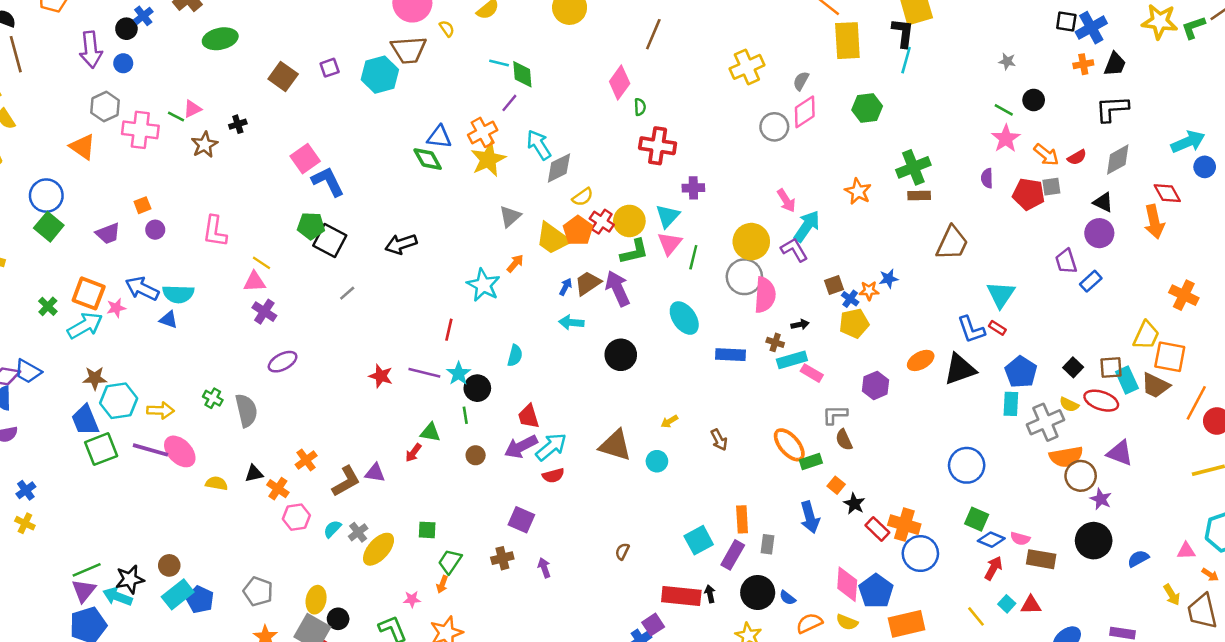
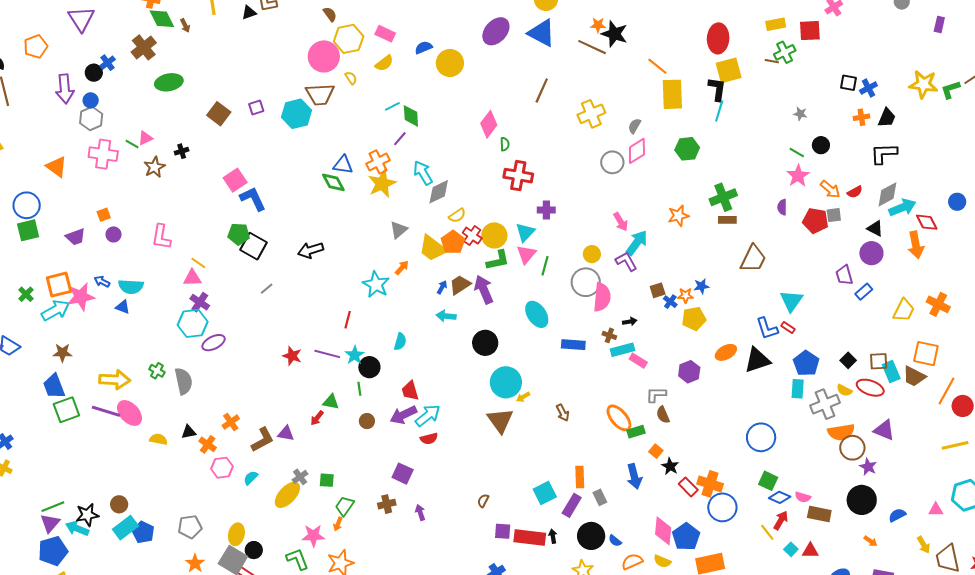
blue cross: (1091, 28) -> (868, 88), size x0.7
brown line: (653, 34) -> (542, 90), moved
cyan line: (499, 63) -> (392, 106), turned -42
gray hexagon: (105, 107) -> (91, 118), moved
cyan arrow: (1188, 142) -> (902, 207), moved
orange star: (858, 192) -> (678, 216), turned 30
green square: (49, 227) -> (28, 230), turned 35
yellow circle: (751, 242) -> (592, 254), size x0.6
blue arrow: (142, 289) -> (102, 282), size x0.6
orange square: (89, 293) -> (59, 285), turned -36
pink star: (116, 308) -> (81, 297), size x1.8
yellow pentagon: (854, 323) -> (694, 319), moved
yellow trapezoid: (1146, 335) -> (904, 310), moved
cyan hexagon: (119, 401) -> (193, 323), moved
yellow arrow: (161, 410) -> (115, 380), size x1.4
brown triangle: (615, 445) -> (500, 420), moved, turned 36
cyan circle: (657, 461) -> (506, 382), moved, size x1.8
gray cross: (358, 532) -> (300, 477), moved
gray rectangle: (768, 544) -> (600, 497), turned -35
orange arrow: (1210, 575) -> (871, 541), moved
gray pentagon: (258, 591) -> (190, 527), turned -30
pink star: (412, 599) -> (313, 536), size x1.6
yellow line: (976, 616) -> (767, 532), moved
purple square: (653, 625) -> (503, 531), moved, turned 36

